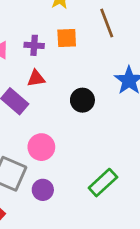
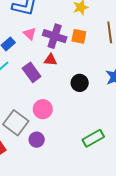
purple cross: (34, 45) -> (55, 36), size x1.6
green rectangle: (103, 183) -> (93, 138), moved

